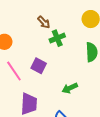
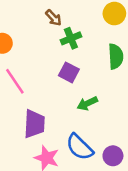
purple square: (39, 66) -> (69, 72), moved

